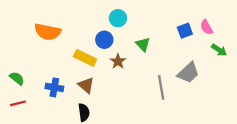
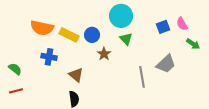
cyan circle: (118, 18) -> (121, 16), moved, size x1.5
yellow rectangle: (85, 58) -> (69, 35), moved
blue cross: (54, 87) -> (49, 57), moved

